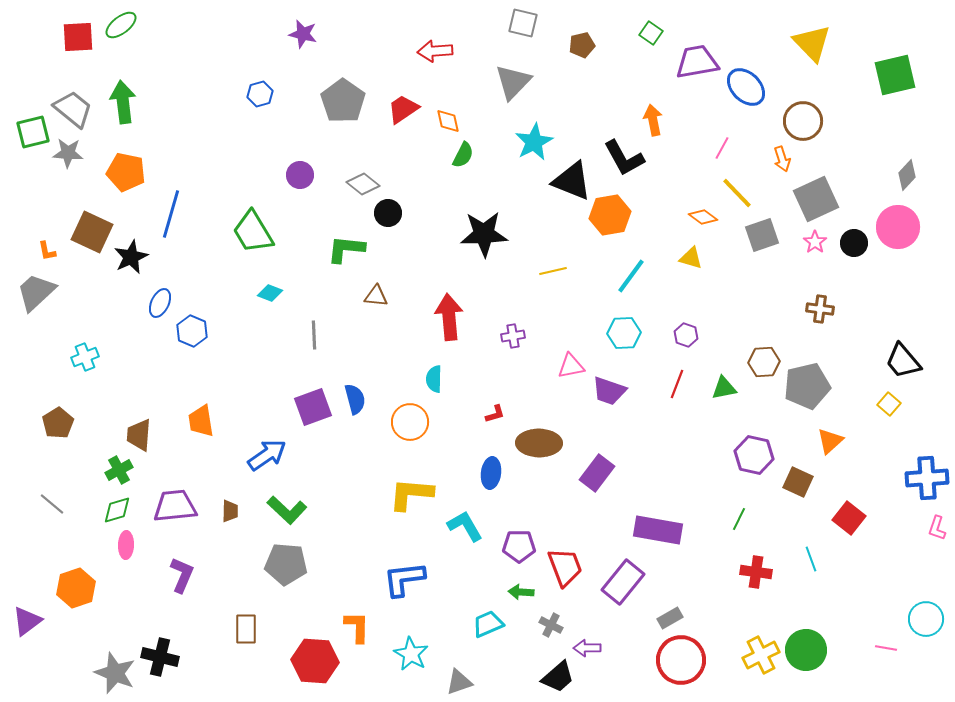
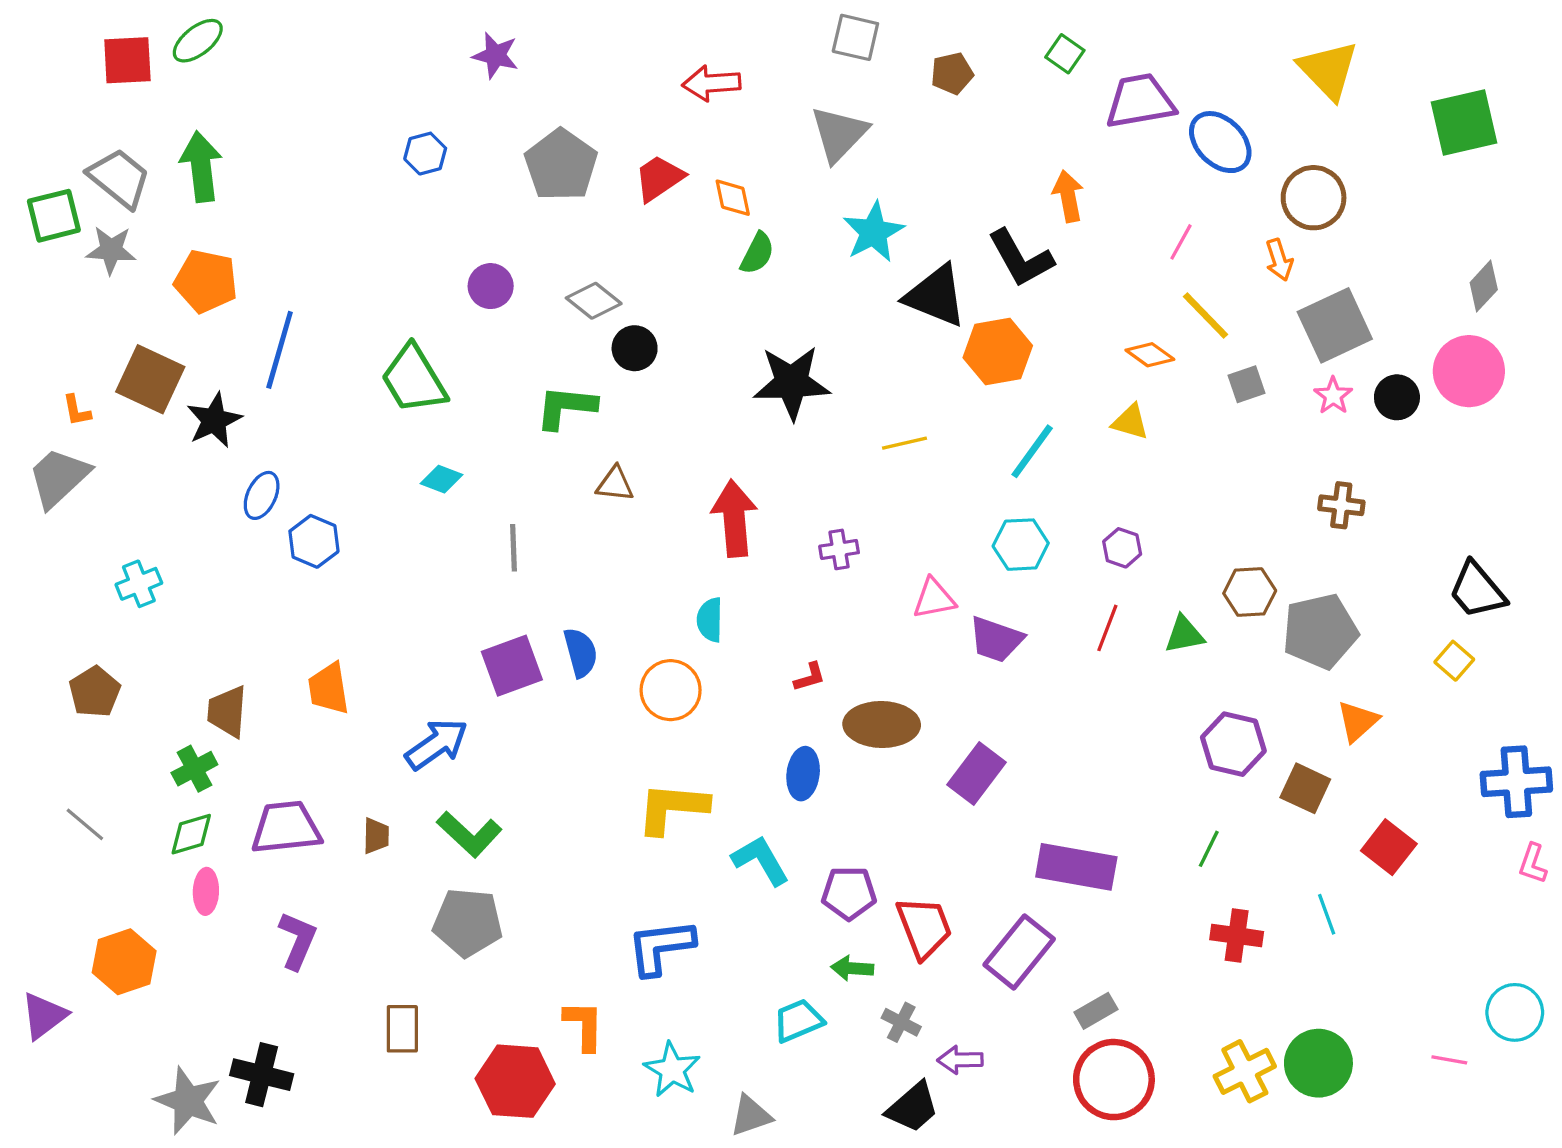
gray square: (762, 235) -> (1246, 384), size x0.7

